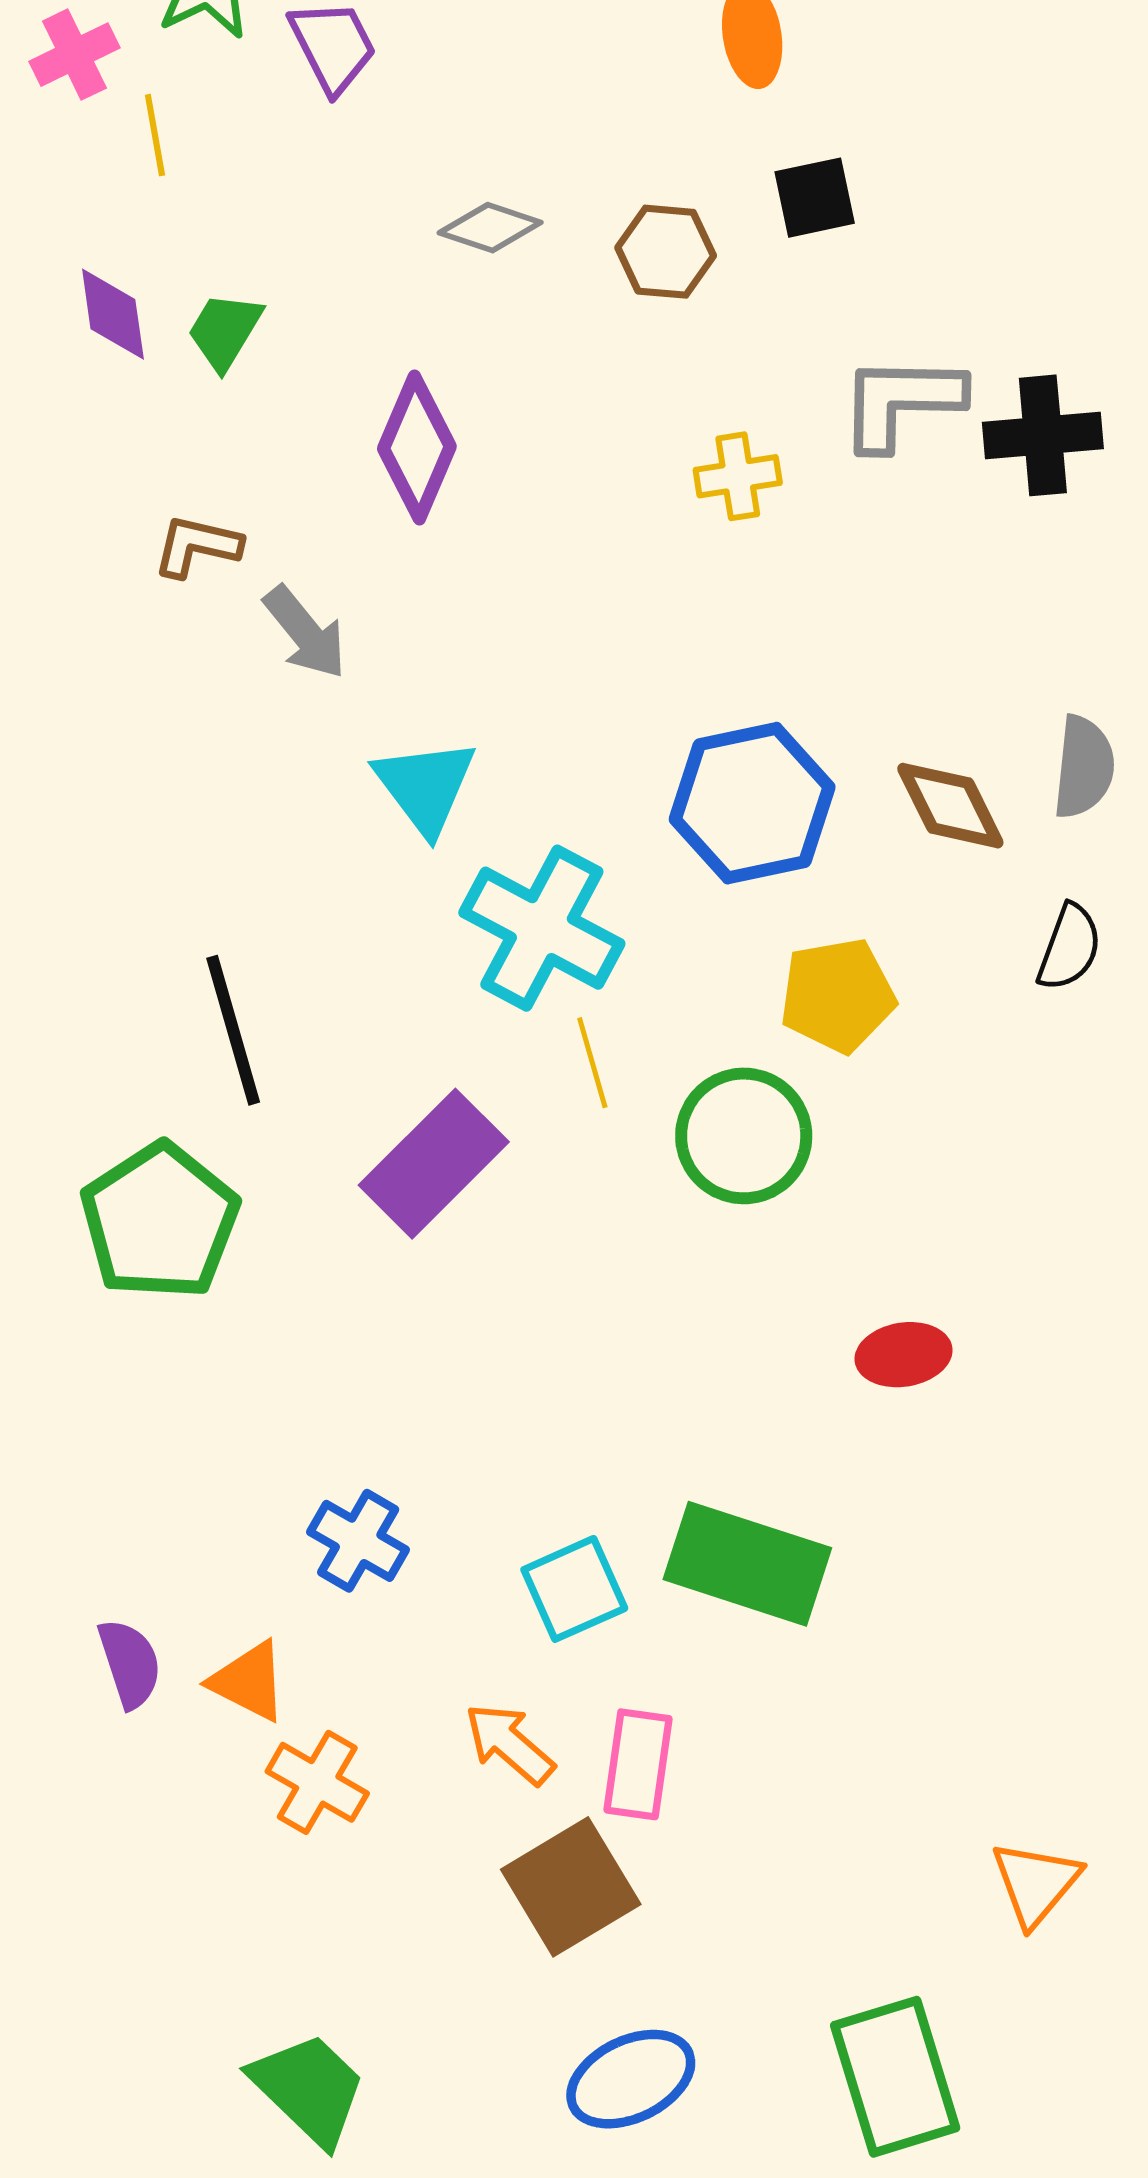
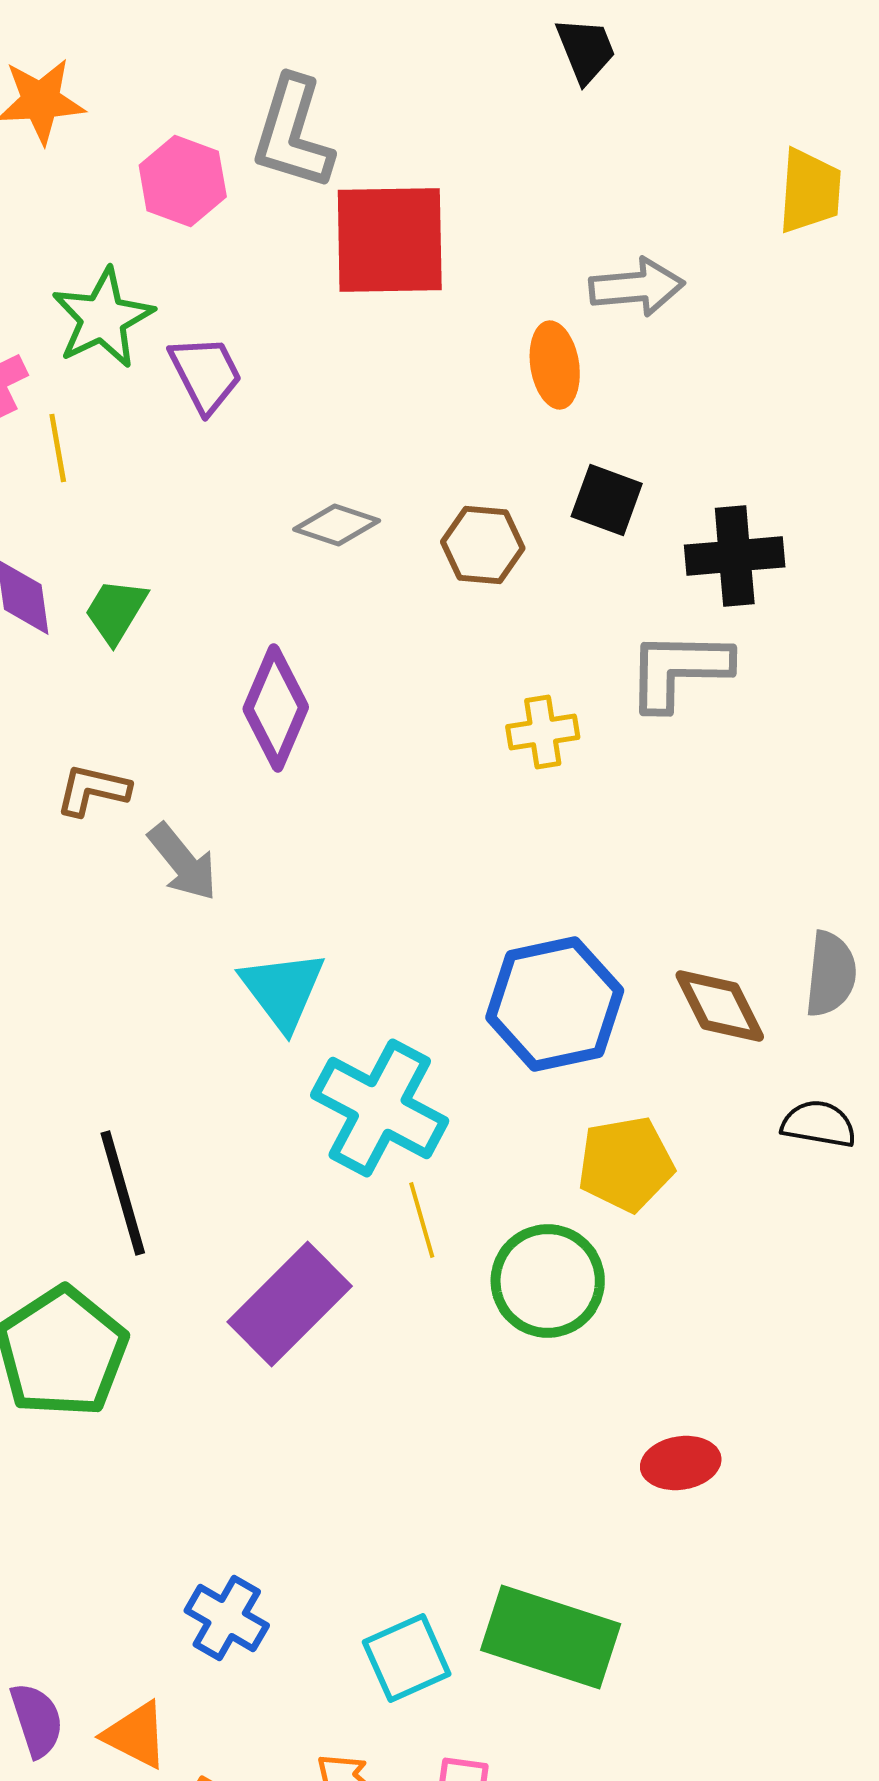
black square: (815, 198) -> (607, 500), turned 32
black cross: (1043, 435) -> (735, 556), moved
black semicircle: (1069, 947) -> (819, 1124), turned -100

